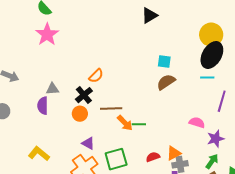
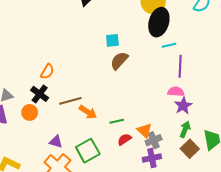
cyan line: (207, 78) -> (169, 45), moved
orange circle: (80, 114) -> (30, 112), moved
pink semicircle: (197, 122) -> (176, 92), moved
green line: (139, 124) -> (117, 121), moved
orange triangle: (174, 153) -> (145, 130), turned -35

